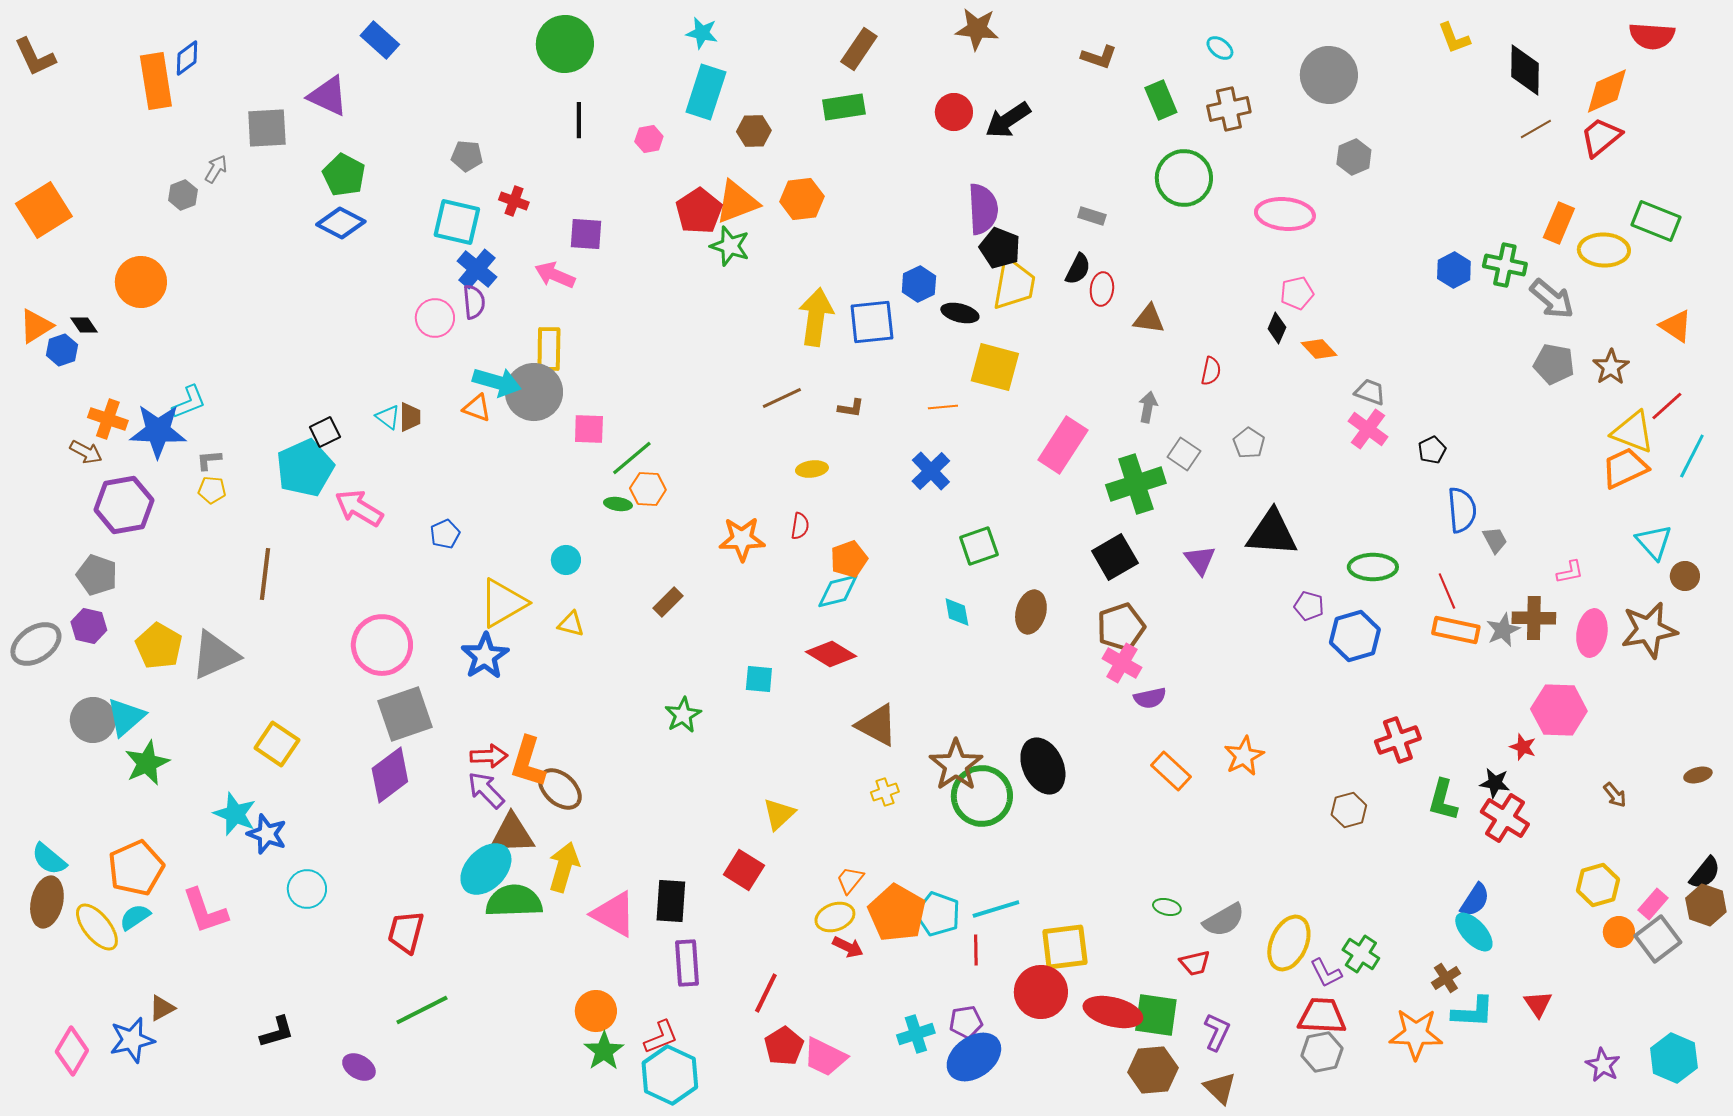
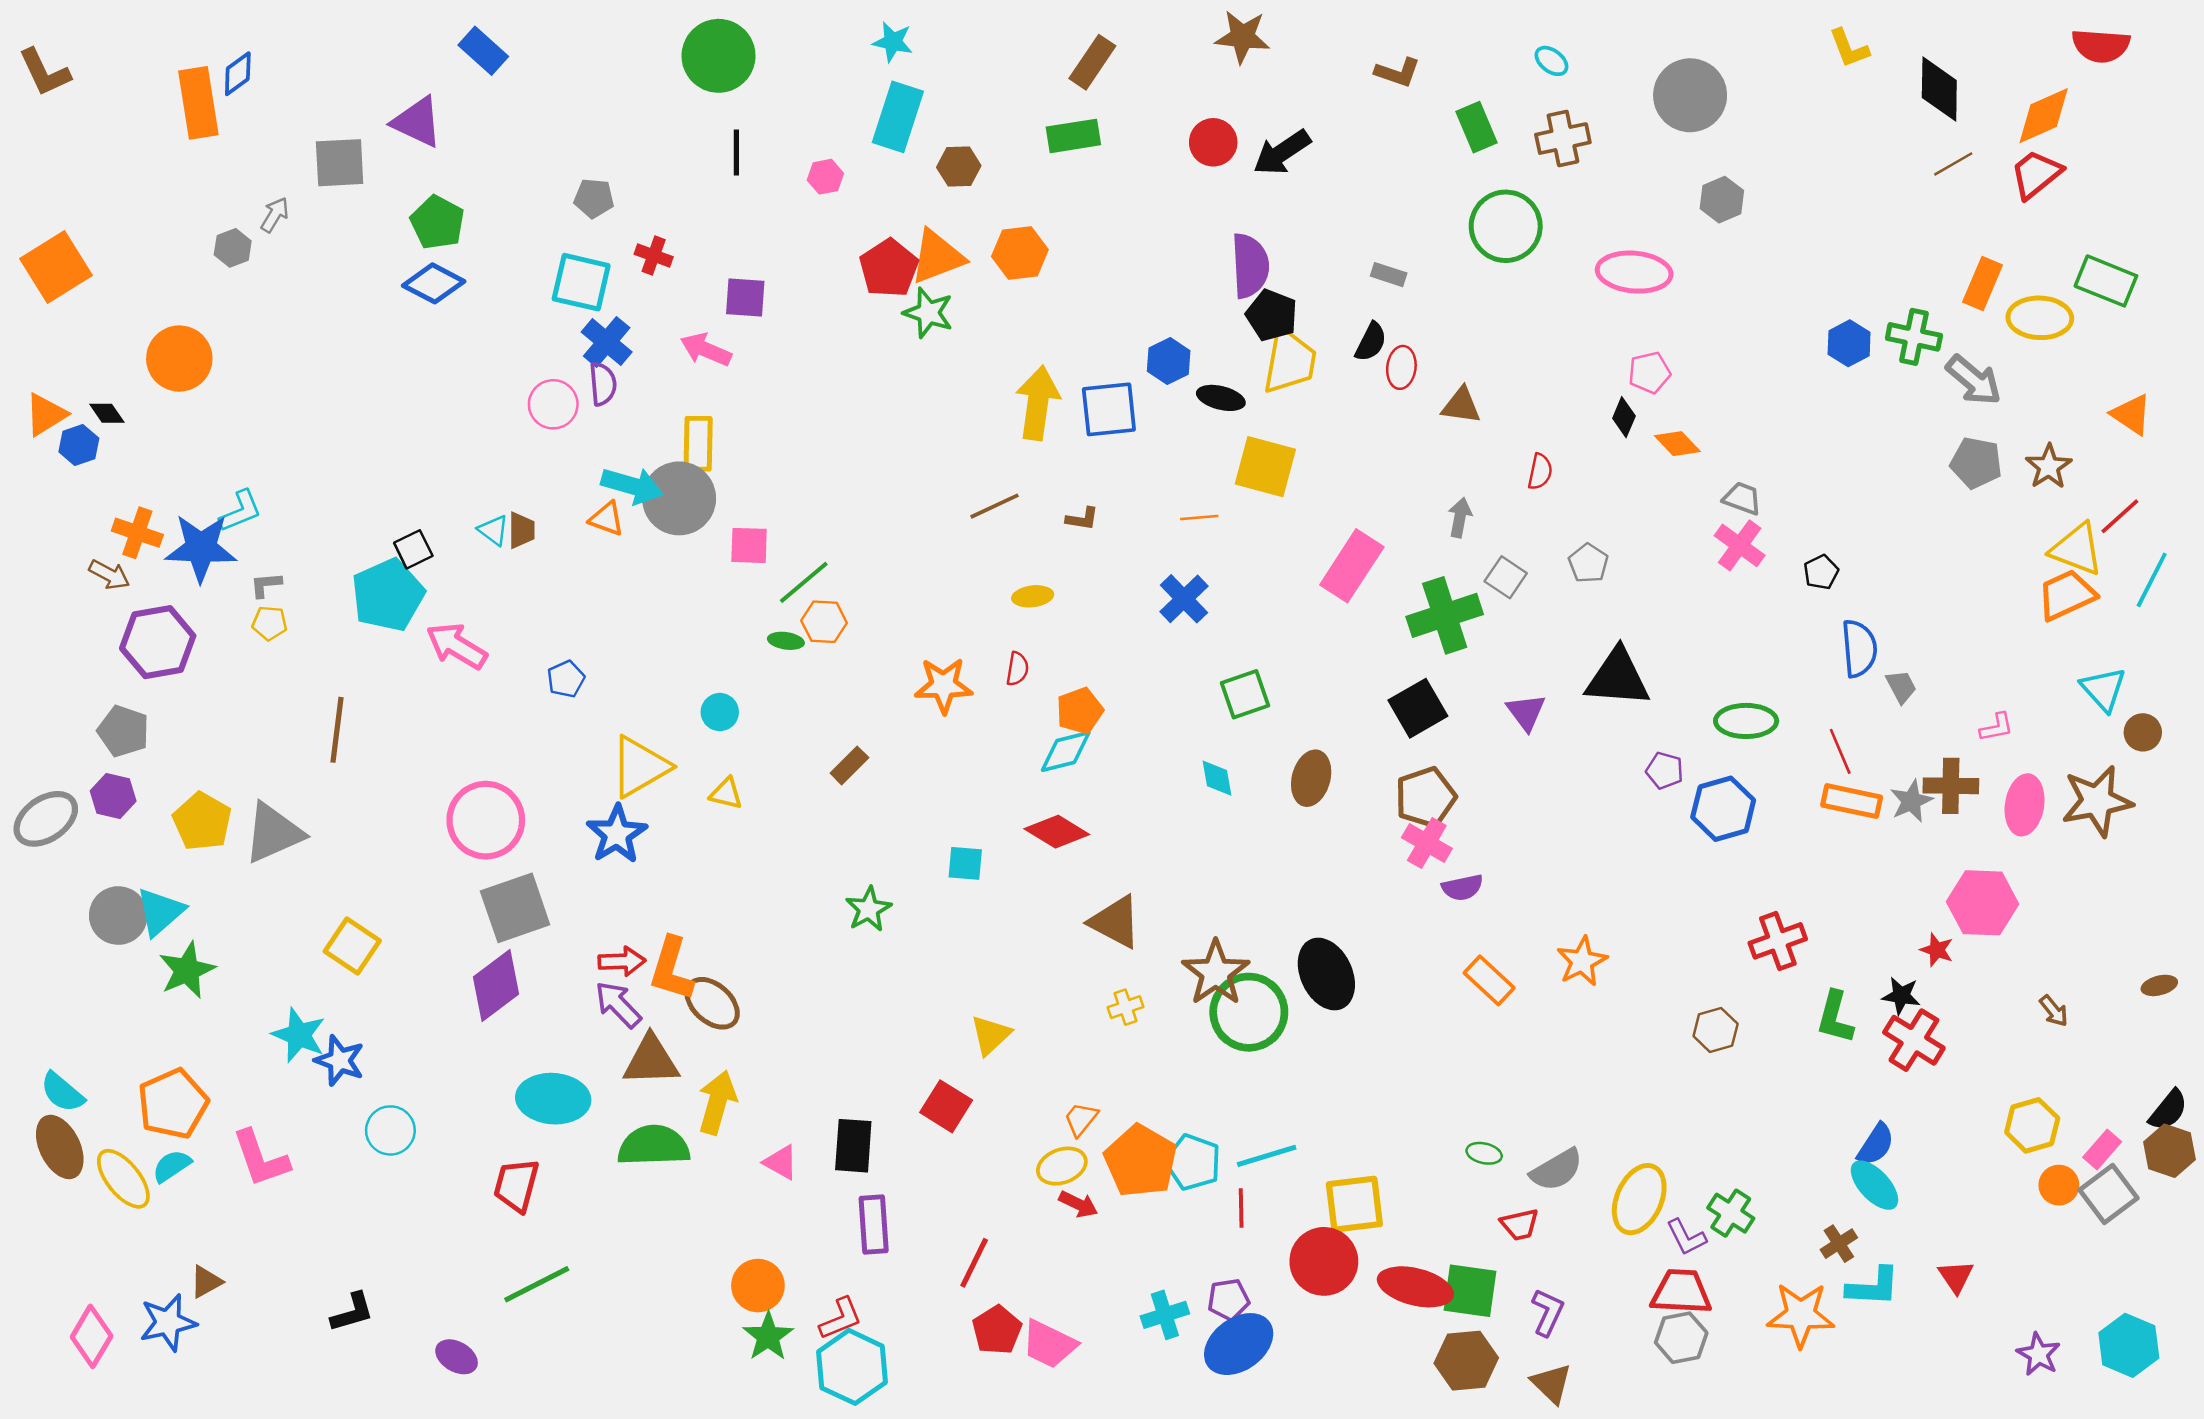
cyan ellipse: (486, 869) -> (553, 1099), moved, turned 50
brown ellipse: (47, 902) -> (60, 1147), turned -39
pink triangle: (614, 914) -> (781, 1162), size x0.6

